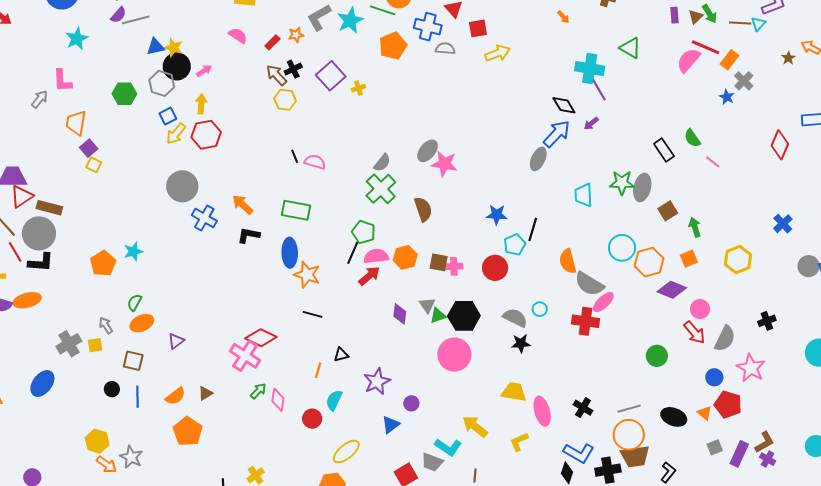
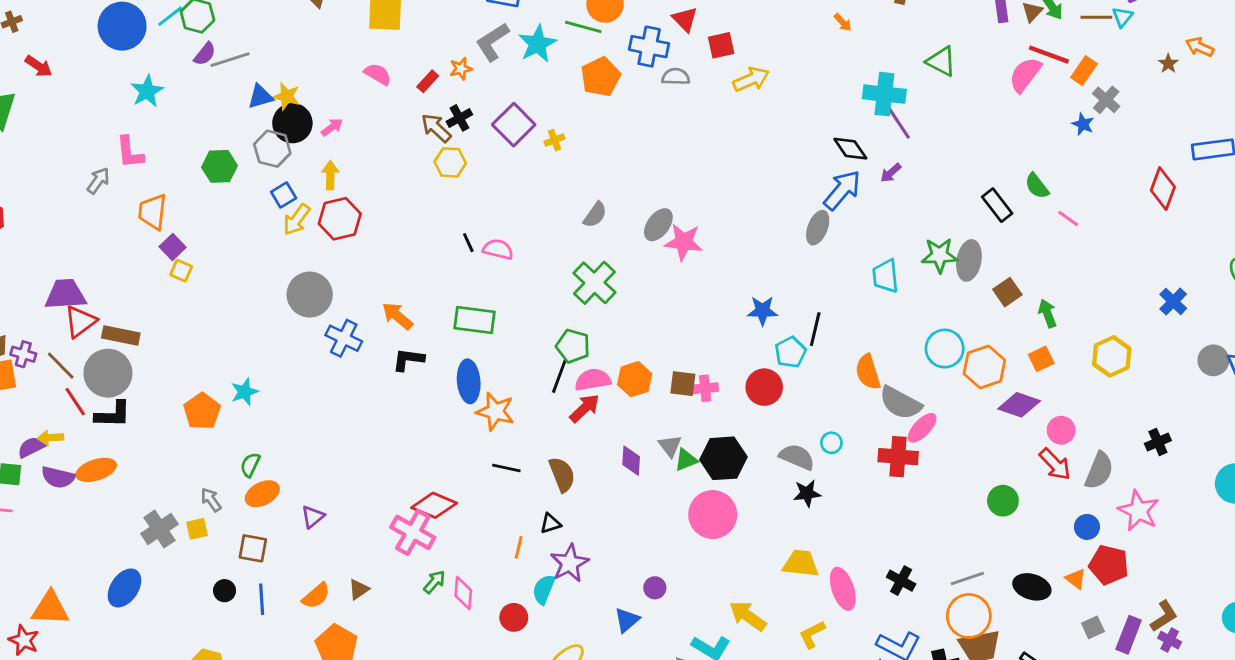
gray semicircle: (382, 163) -> (595, 215), moved
brown semicircle: (423, 209) -> (562, 474), moved
purple star: (377, 381) -> (570, 563), moved

